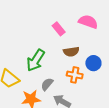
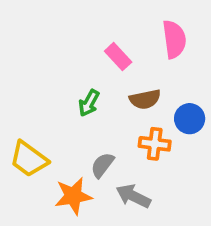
pink semicircle: (88, 22) -> (174, 39), turned 66
green arrow: (36, 60) -> (89, 103), moved, size x0.6

